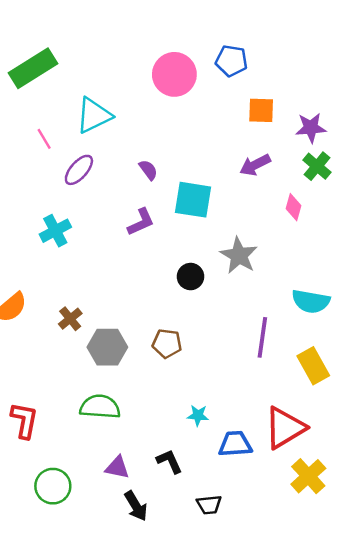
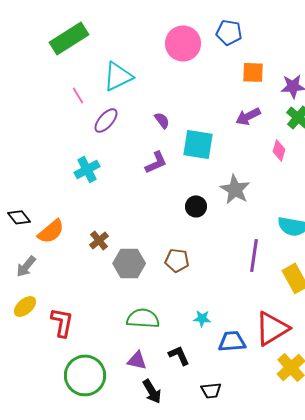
green semicircle: (100, 407) -> (143, 318), moved
green circle: (53, 486) -> (85, 375), size x1.4

